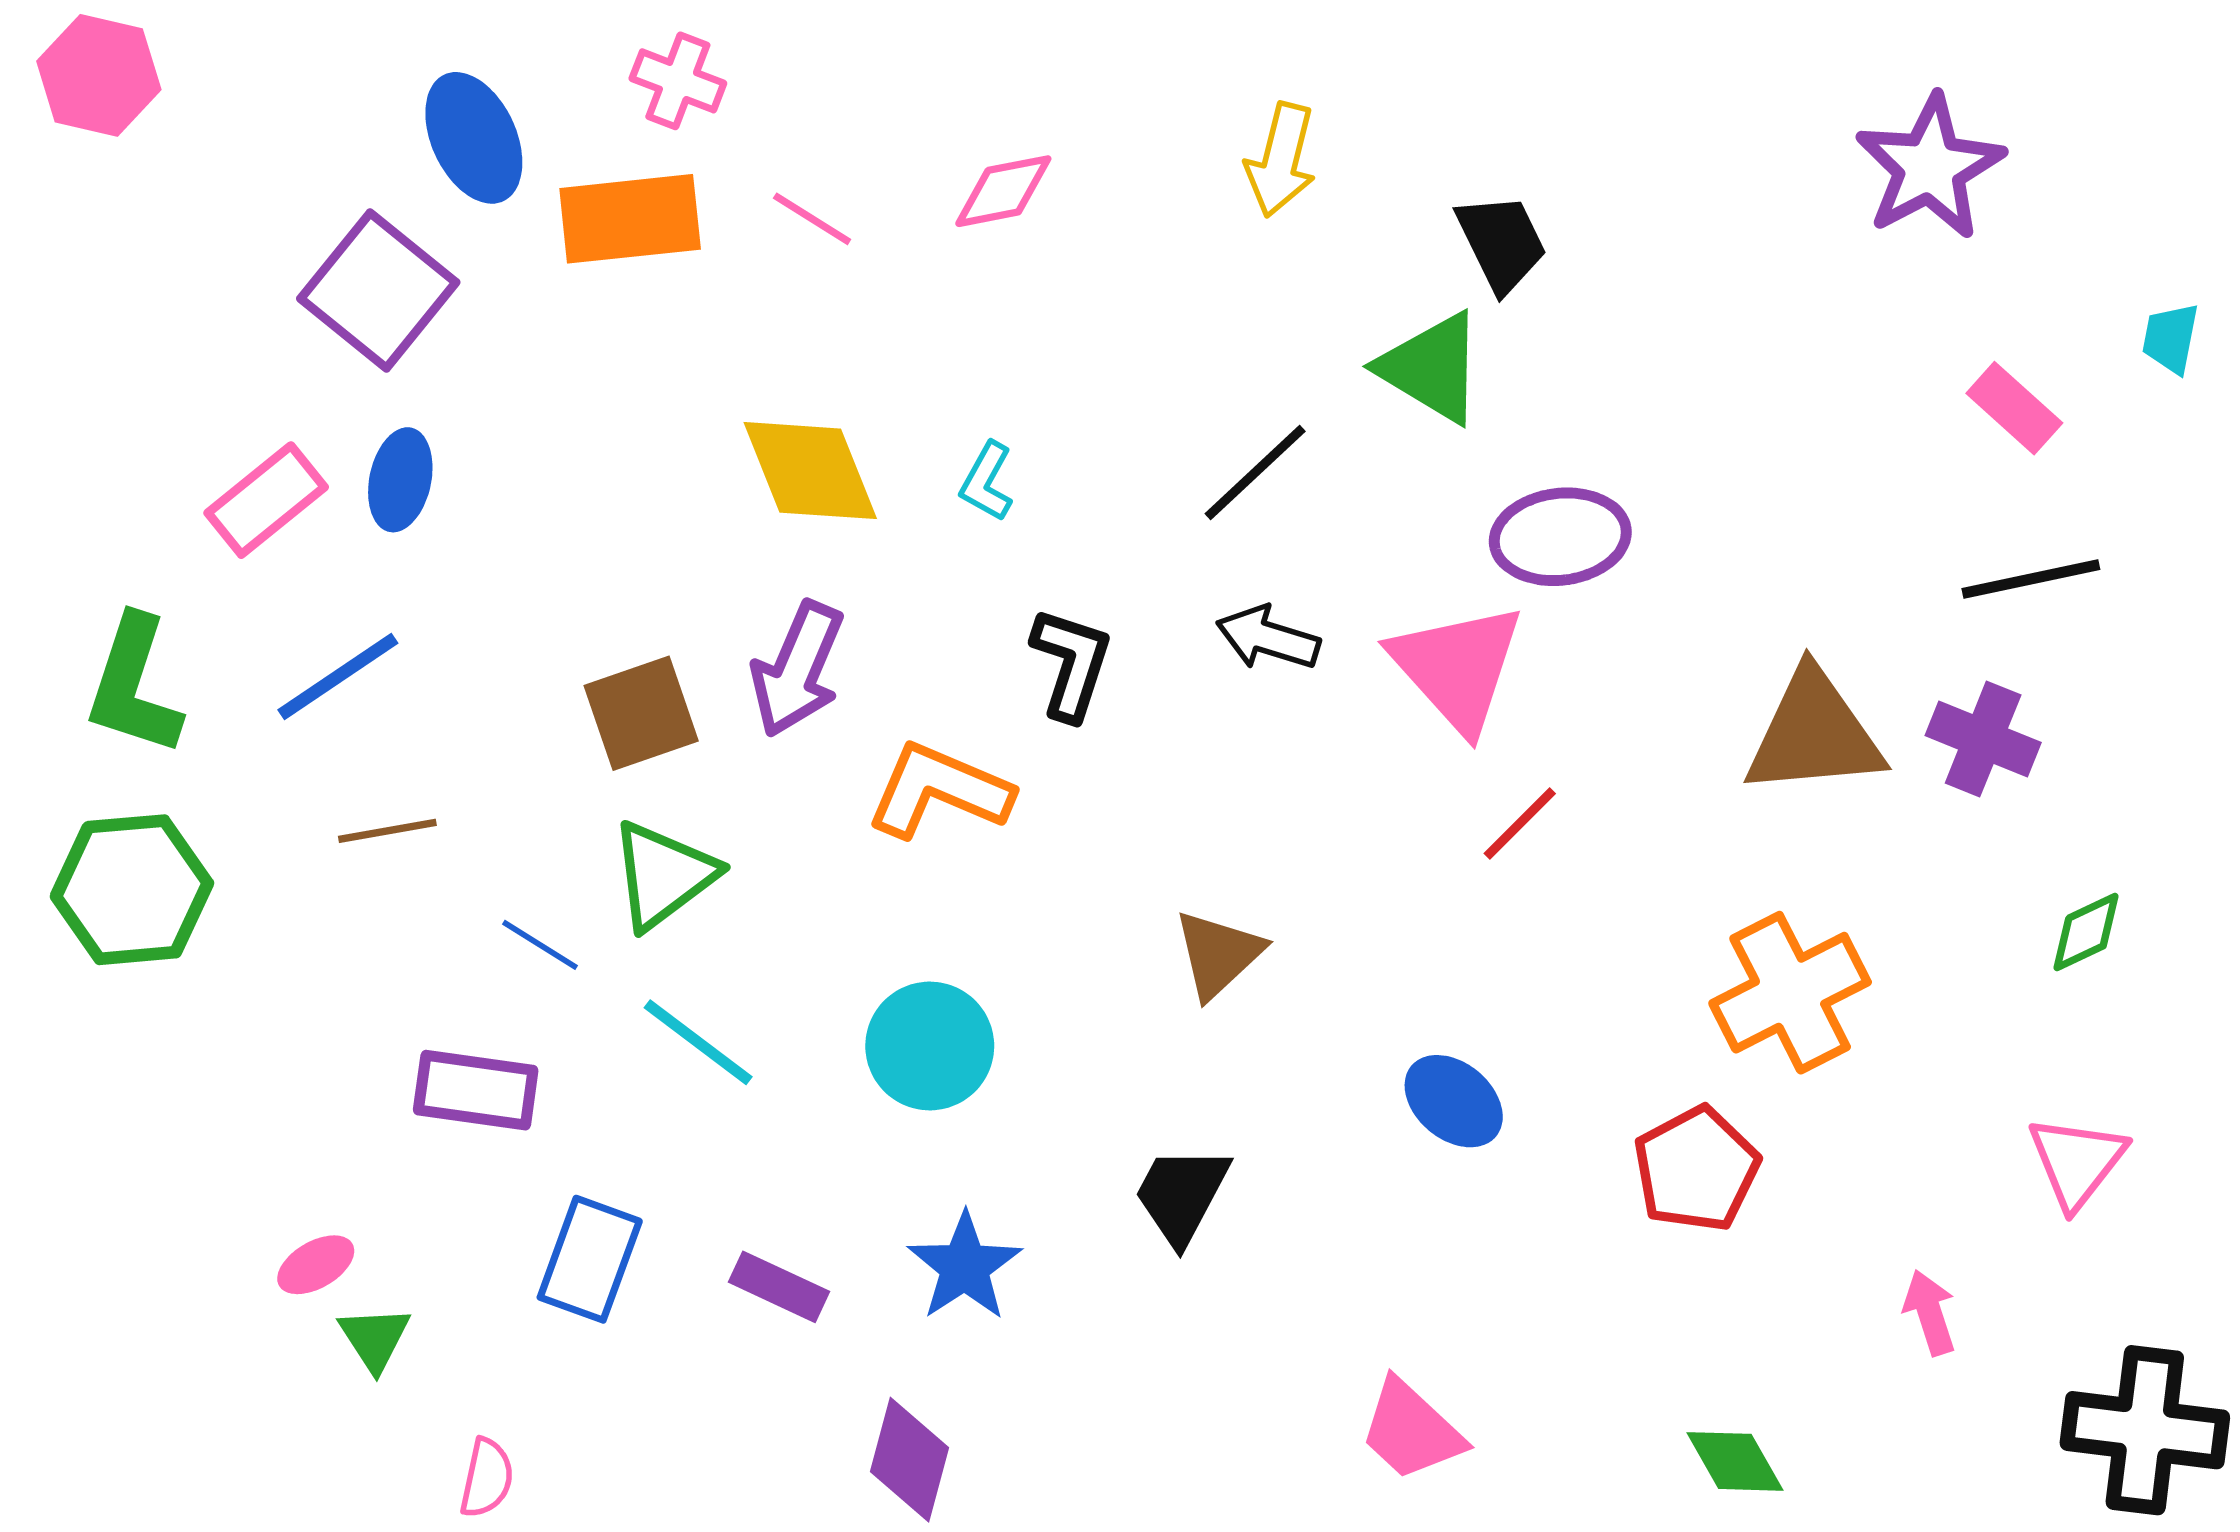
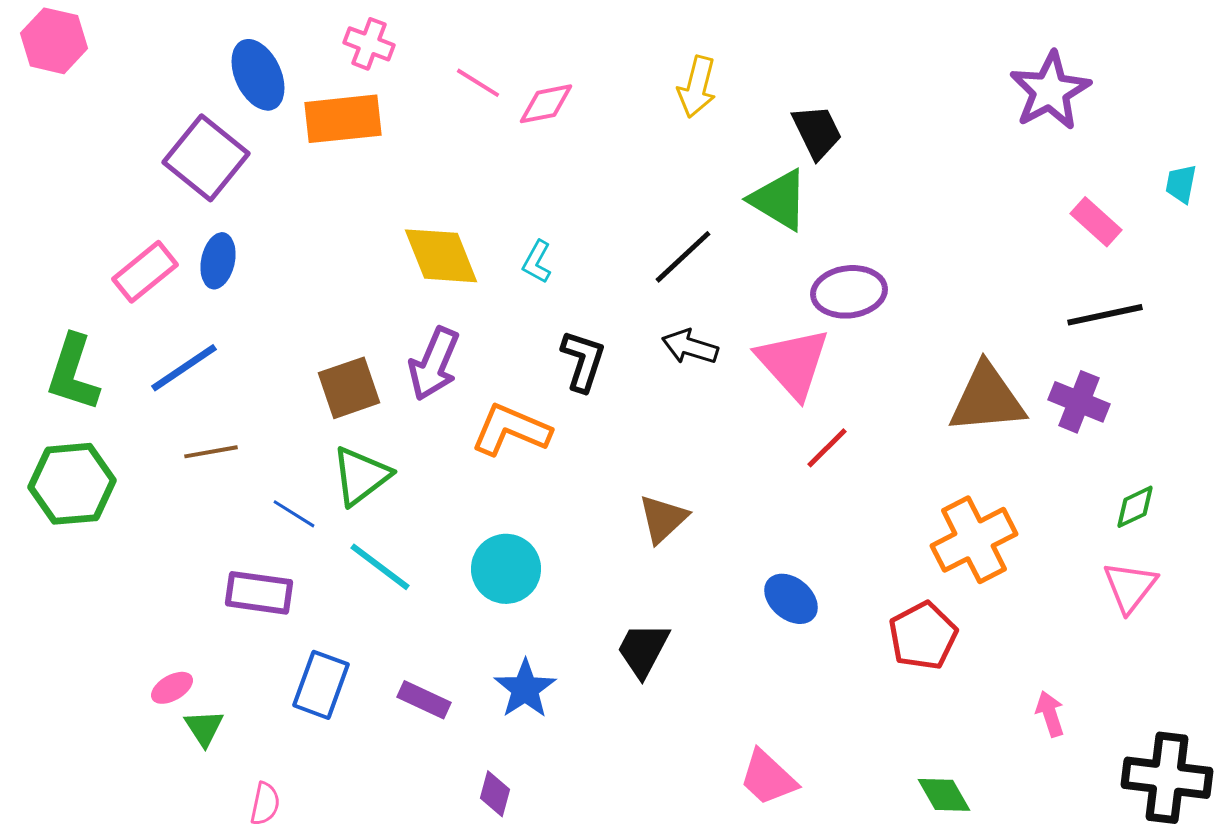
pink line: (812, 219) -> (478, 83), moved
pink triangle: (2077, 1162) -> (1130, 587), moved
purple diamond: (910, 1460) -> (495, 794), size x0.7

